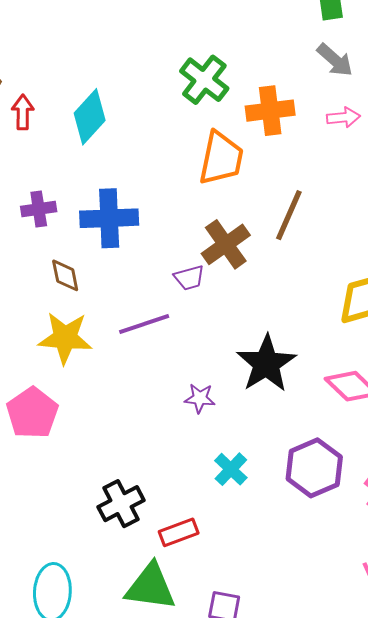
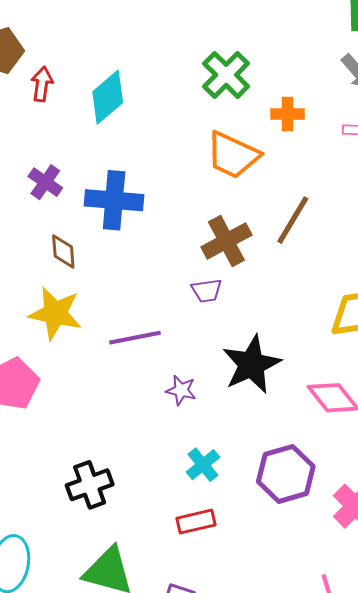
orange cross: (270, 111) -> (287, 114), size x0.7
orange trapezoid: (221, 158) -> (233, 155), turned 96
purple cross: (39, 209) -> (45, 182), turned 36
purple trapezoid: (189, 278) -> (207, 291), moved
purple line: (144, 324) -> (135, 338), moved
red rectangle: (179, 532) -> (196, 522), moved

